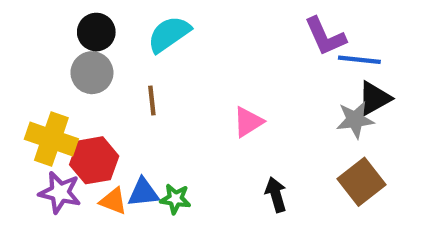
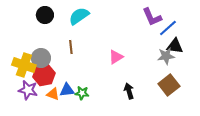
blue line: (359, 60) -> (168, 28), turned -48
gray circle: (92, 73) -> (41, 58), moved
black triangle: (374, 98) -> (175, 46), turned 36

